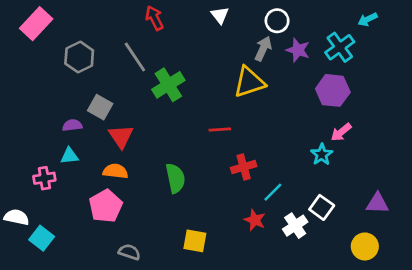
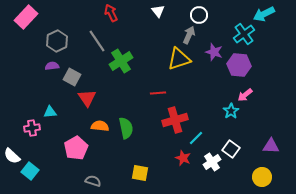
cyan arrow: (368, 19) -> (264, 14), size x1.5
purple star: (298, 50) -> (214, 52), moved
purple semicircle: (72, 125) -> (52, 66), moved
red cross: (244, 167) -> (175, 120), size x1.4
orange semicircle: (115, 171) -> (100, 126), moved
white semicircle: (17, 217) -> (12, 156), turned -150

